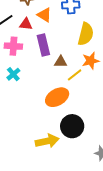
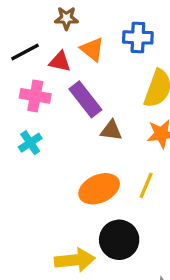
purple rectangle: (43, 45) -> (85, 99), turned -30
yellow line: (75, 75) -> (146, 185), moved, turned -35

